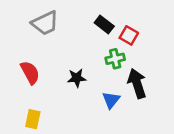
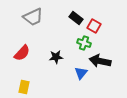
green cross: (115, 59) -> (84, 43), turned 32
red semicircle: (30, 72) -> (22, 53), turned 72
black arrow: (137, 83) -> (100, 61), turned -60

